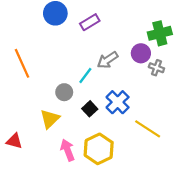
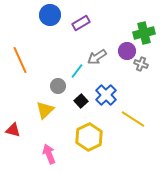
pink arrow: (68, 150) -> (49, 154), moved

